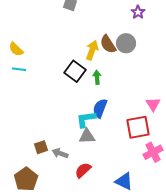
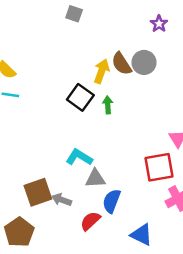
blue semicircle: (100, 108) -> (112, 201), moved
cyan L-shape: (86, 119) -> (79, 157), moved, turned 40
brown square: (41, 147) -> (38, 192), size x1.6

